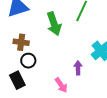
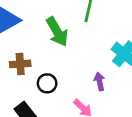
black circle: (28, 61) -> (47, 83), moved

